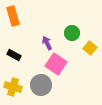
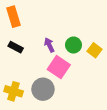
green circle: (72, 33) -> (73, 45), moved
black rectangle: (14, 55) -> (16, 47), moved

